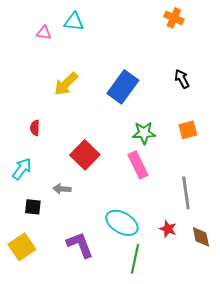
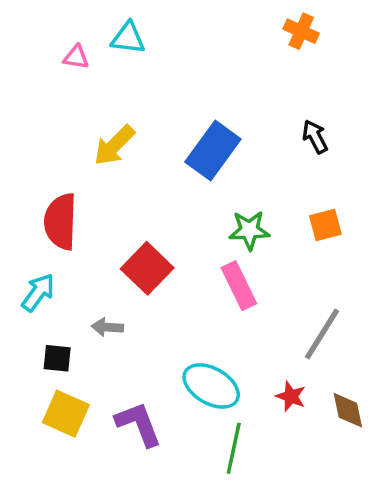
red semicircle: (35, 128) -> (61, 222), size x2.0
gray line: (186, 193) -> (322, 334), turned 40
yellow square: (22, 247) -> (66, 414), moved, turned -32

